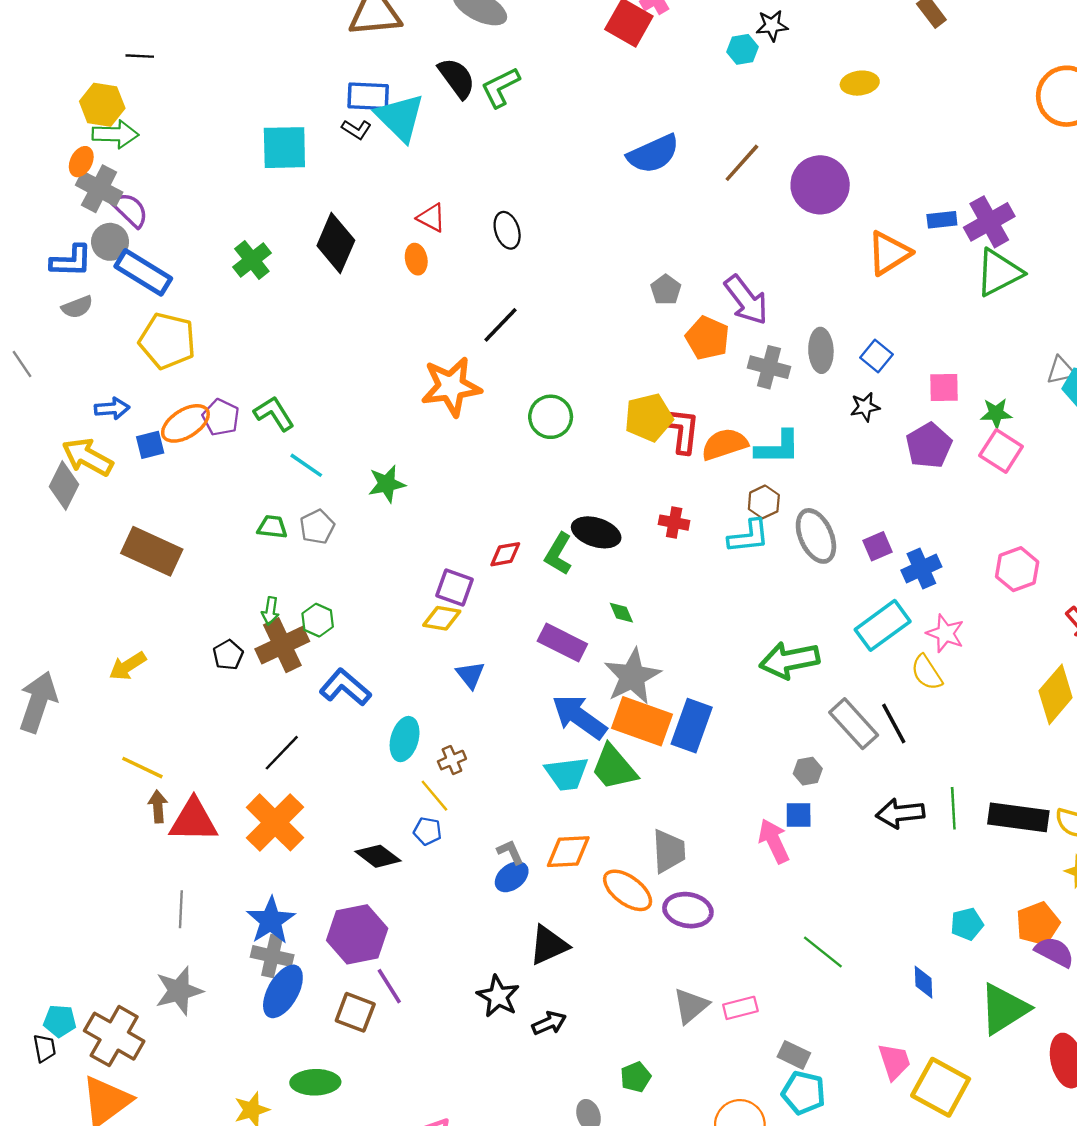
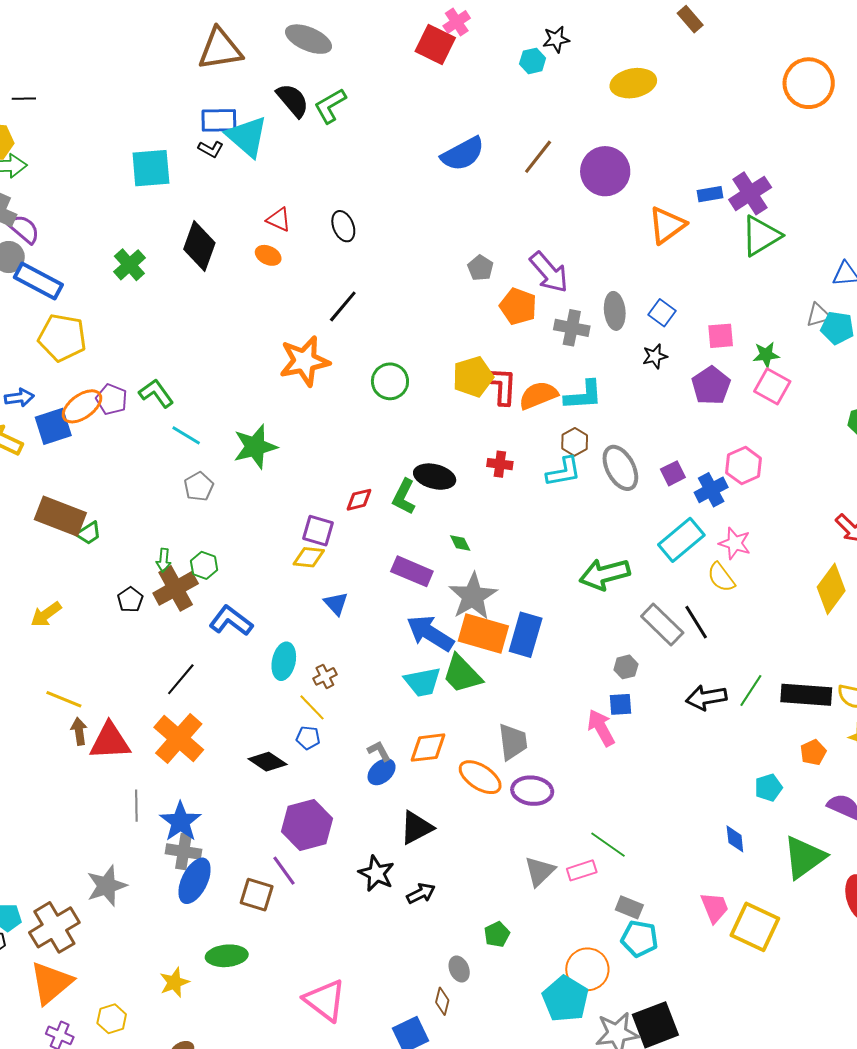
yellow ellipse: (860, 83) -> (633, 83), size x1.4
orange ellipse: (416, 259) -> (268, 255), turned -50
blue square: (150, 445) -> (53, 426), size x1.5
green star: (387, 484) -> (255, 447), size x1.4
green trapezoid: (272, 527) -> (89, 533), moved, turned 144
pink hexagon: (1017, 569) -> (744, 466), moved
green line: (953, 808) -> (751, 691), turned 40
gray line: (181, 909) -> (136, 806), moved
orange pentagon: (1038, 924) -> (813, 752), moved, size x0.7
purple hexagon: (357, 934) -> (307, 825), moved
green line: (823, 952) -> (608, 845), moved
brown cross: (114, 1036) -> (54, 927), turned 33

